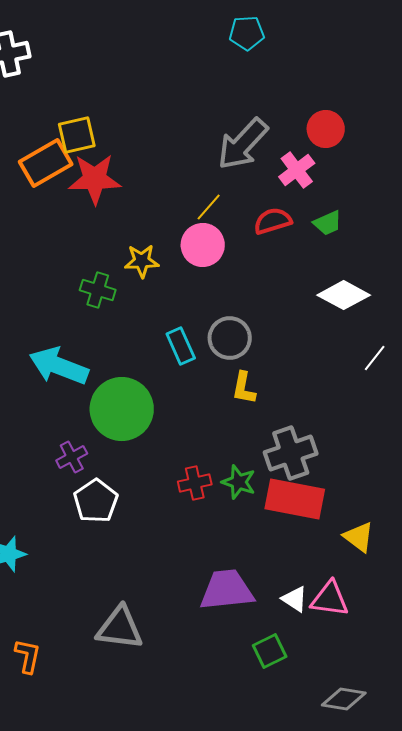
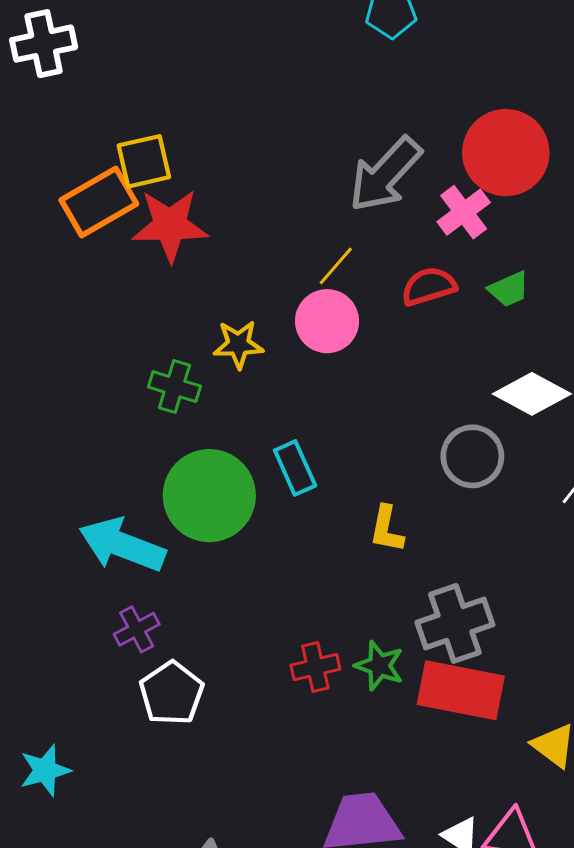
red circle: (326, 129) -> (506, 153), size x1.6
gray circle: (230, 338) -> (472, 456), moved
cyan arrow: (59, 366) -> (122, 545), moved
green circle: (122, 409) -> (209, 496), moved

